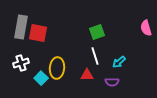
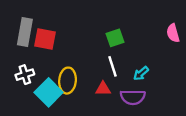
cyan square: (41, 78) -> (49, 92), size x1.6
purple semicircle: (112, 82) -> (133, 97), size x1.5

